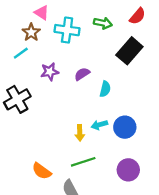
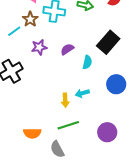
brown star: (31, 32) -> (30, 19), moved
black rectangle: (129, 51) -> (108, 42), moved
blue circle: (125, 127) -> (116, 84), moved
orange semicircle: (42, 171) -> (32, 133), turned -36

